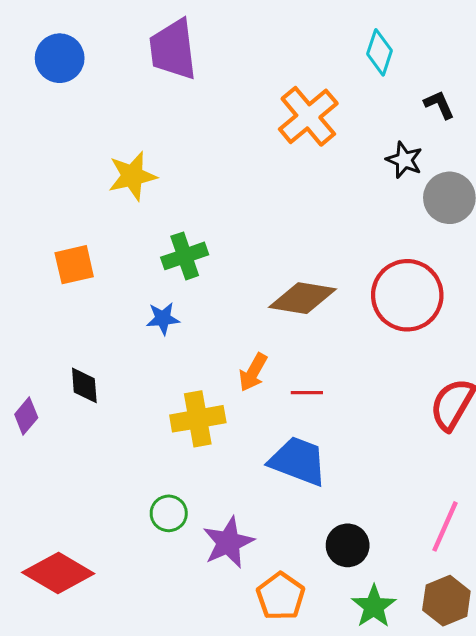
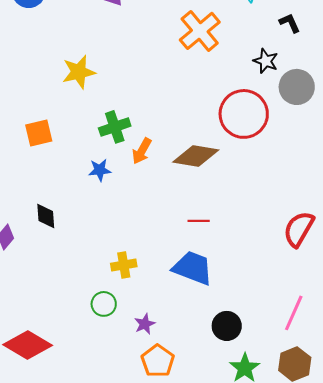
red circle: (407, 295) -> (244, 114), moved
orange arrow: (253, 372) -> (142, 151), moved
yellow cross: (198, 419) -> (124, 265), moved, size x0.7
purple star: (228, 542) -> (145, 324), size x0.6
orange pentagon: (281, 596) -> (158, 361), moved

